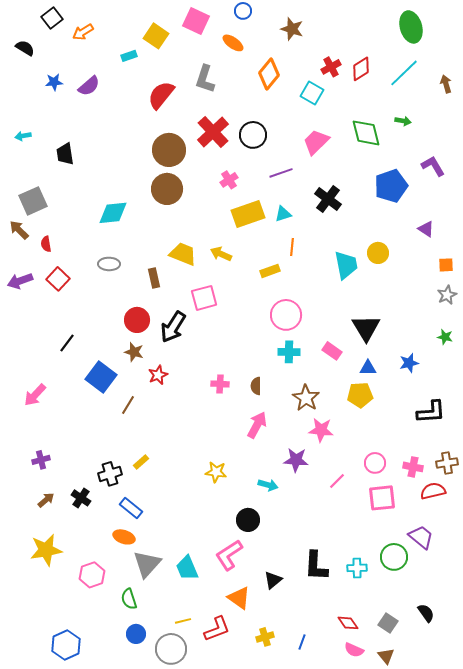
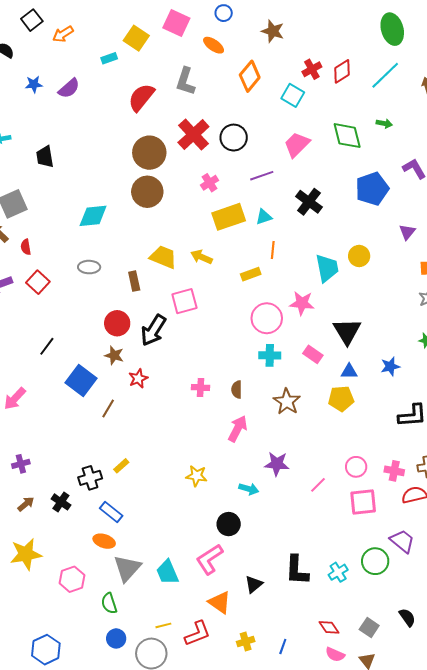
purple triangle: (426, 229) -> (407, 232), turned 36
pink star: (321, 430) -> (302, 303), moved
cyan cross: (357, 568) -> (338, 572), turned -30

